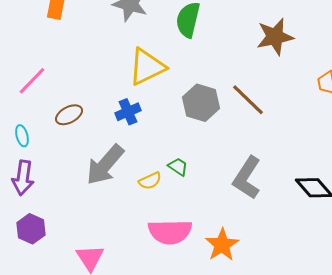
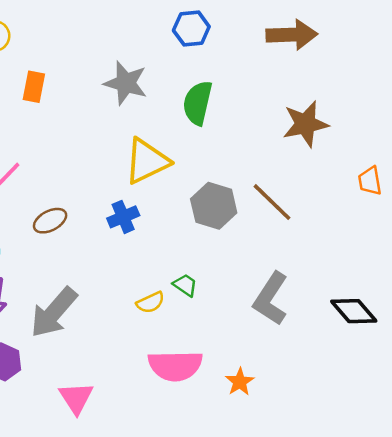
gray arrow: (105, 165) -> (54, 312), moved
orange star: (222, 245) -> (240, 382), size x0.7

